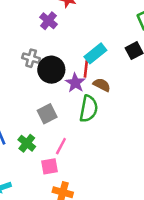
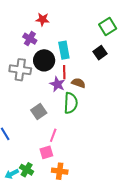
cyan rectangle: (95, 53) -> (64, 50), moved, turned -54
gray cross: (31, 58) -> (20, 70), size x1.5
black circle: (51, 70) -> (44, 60), moved
green cross: (27, 143) -> (27, 170), moved

